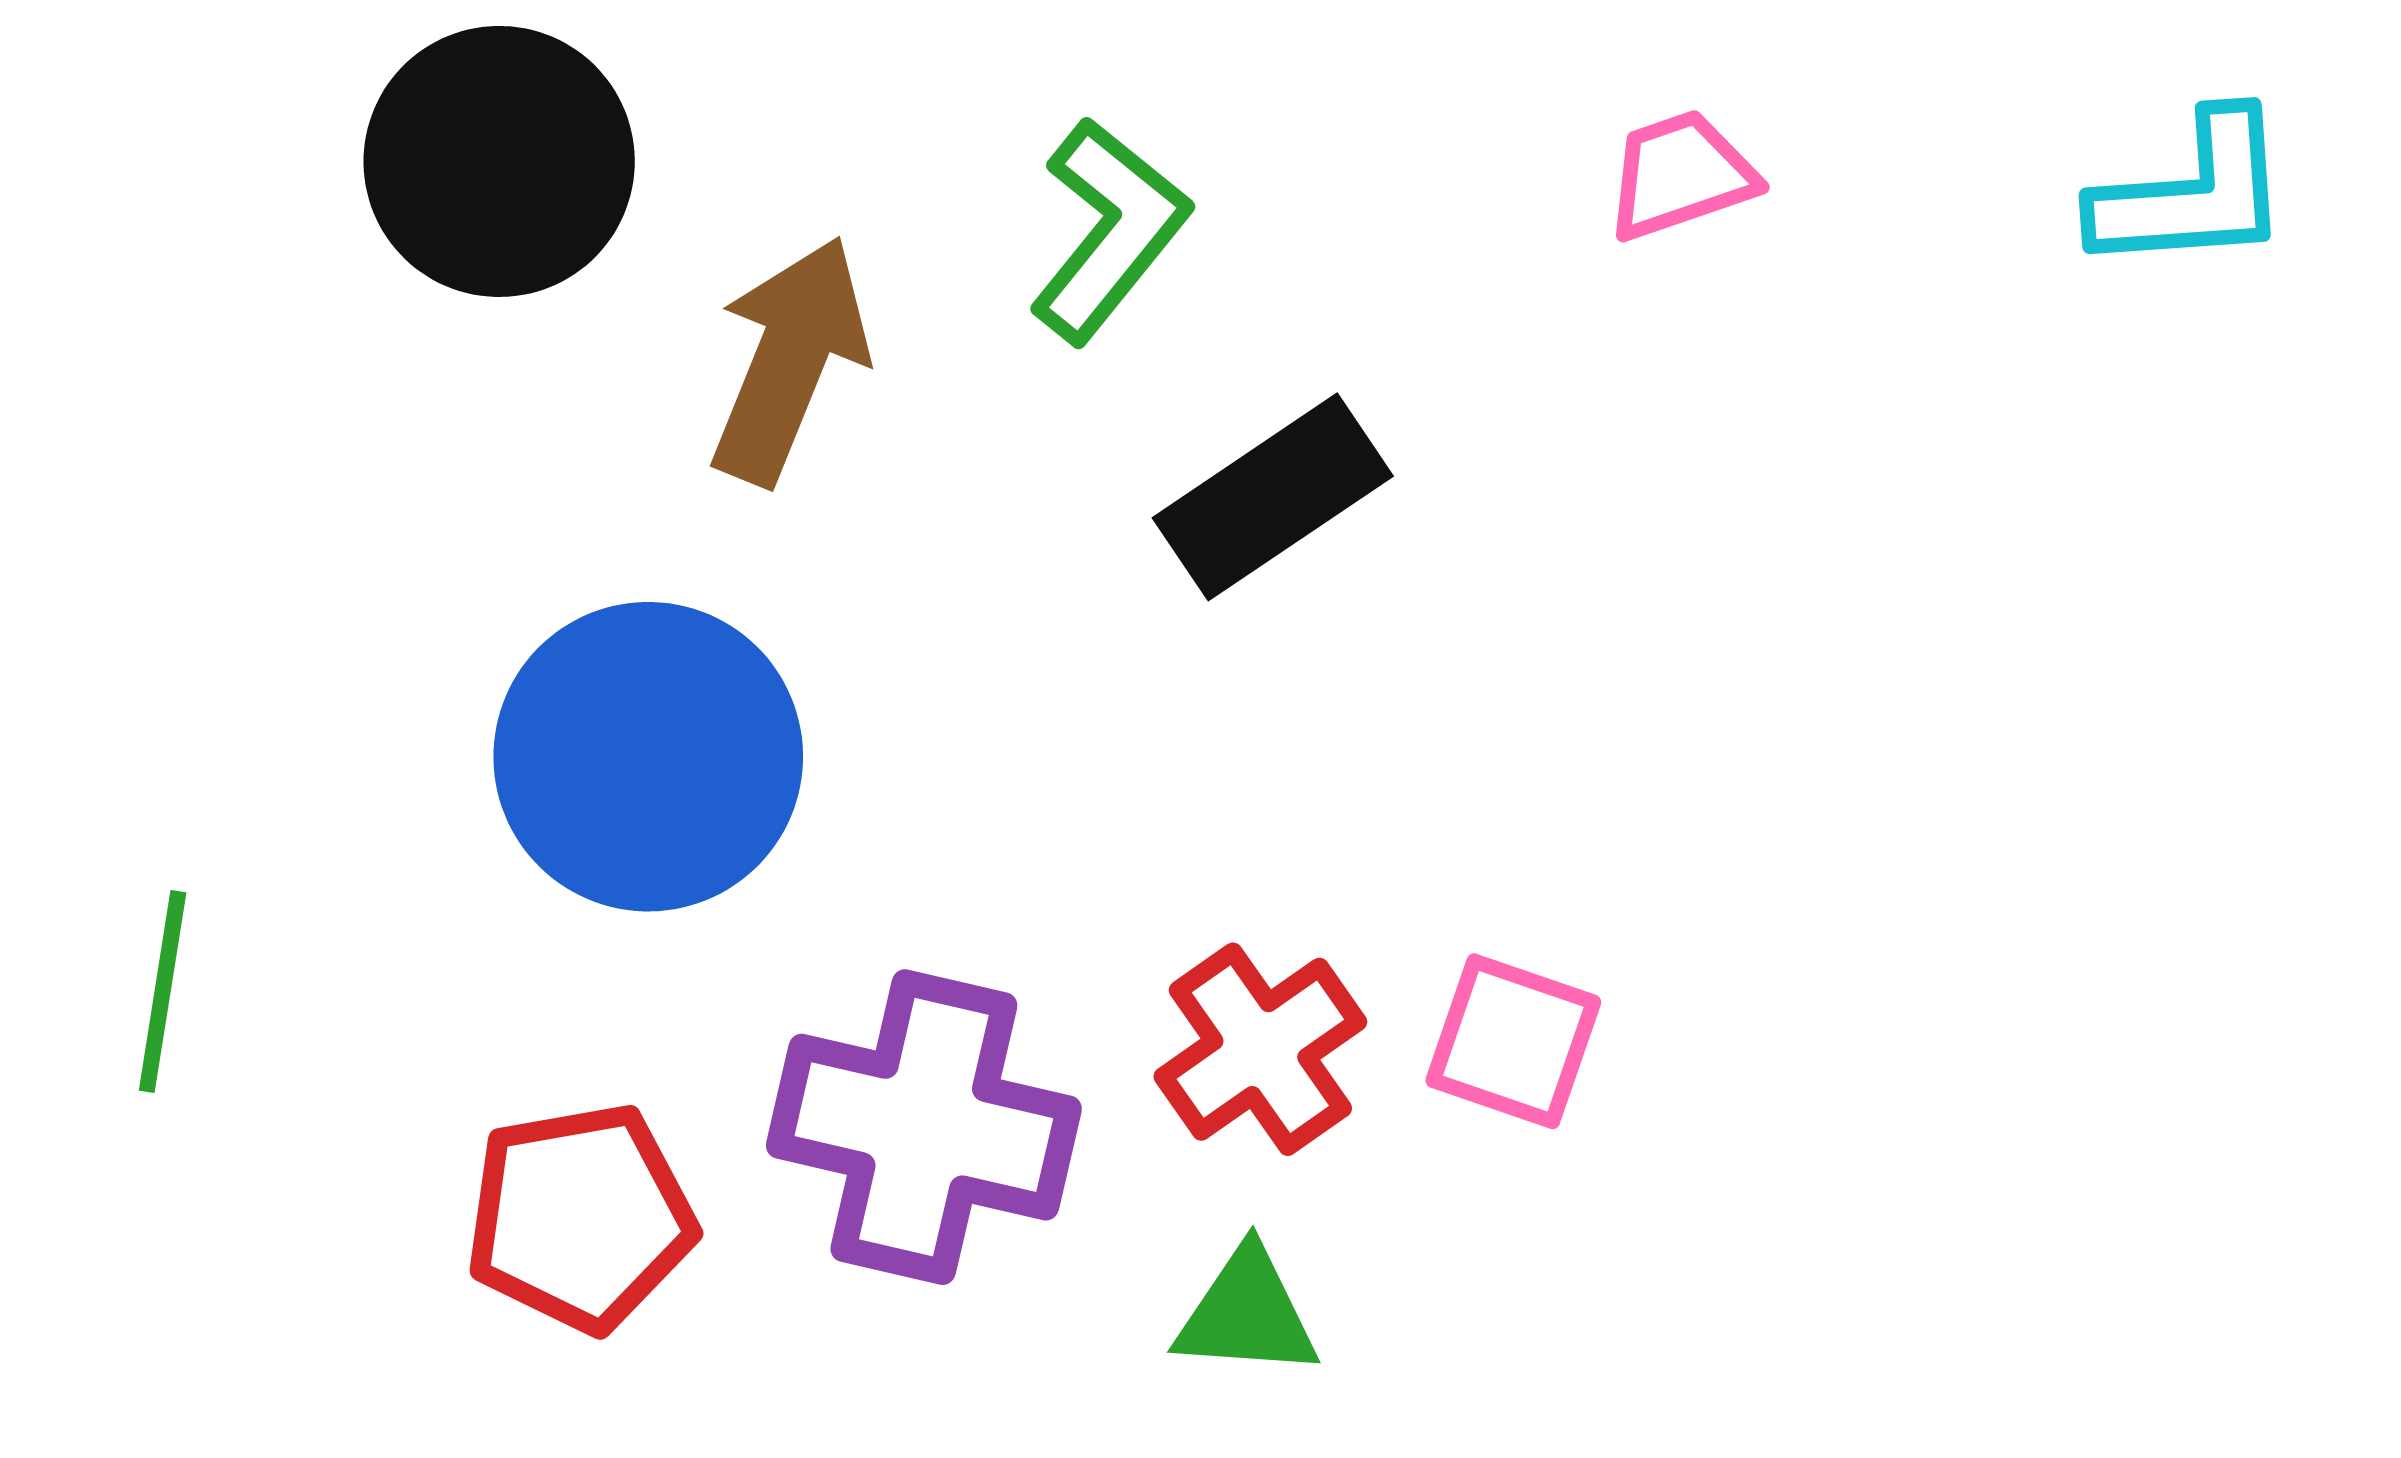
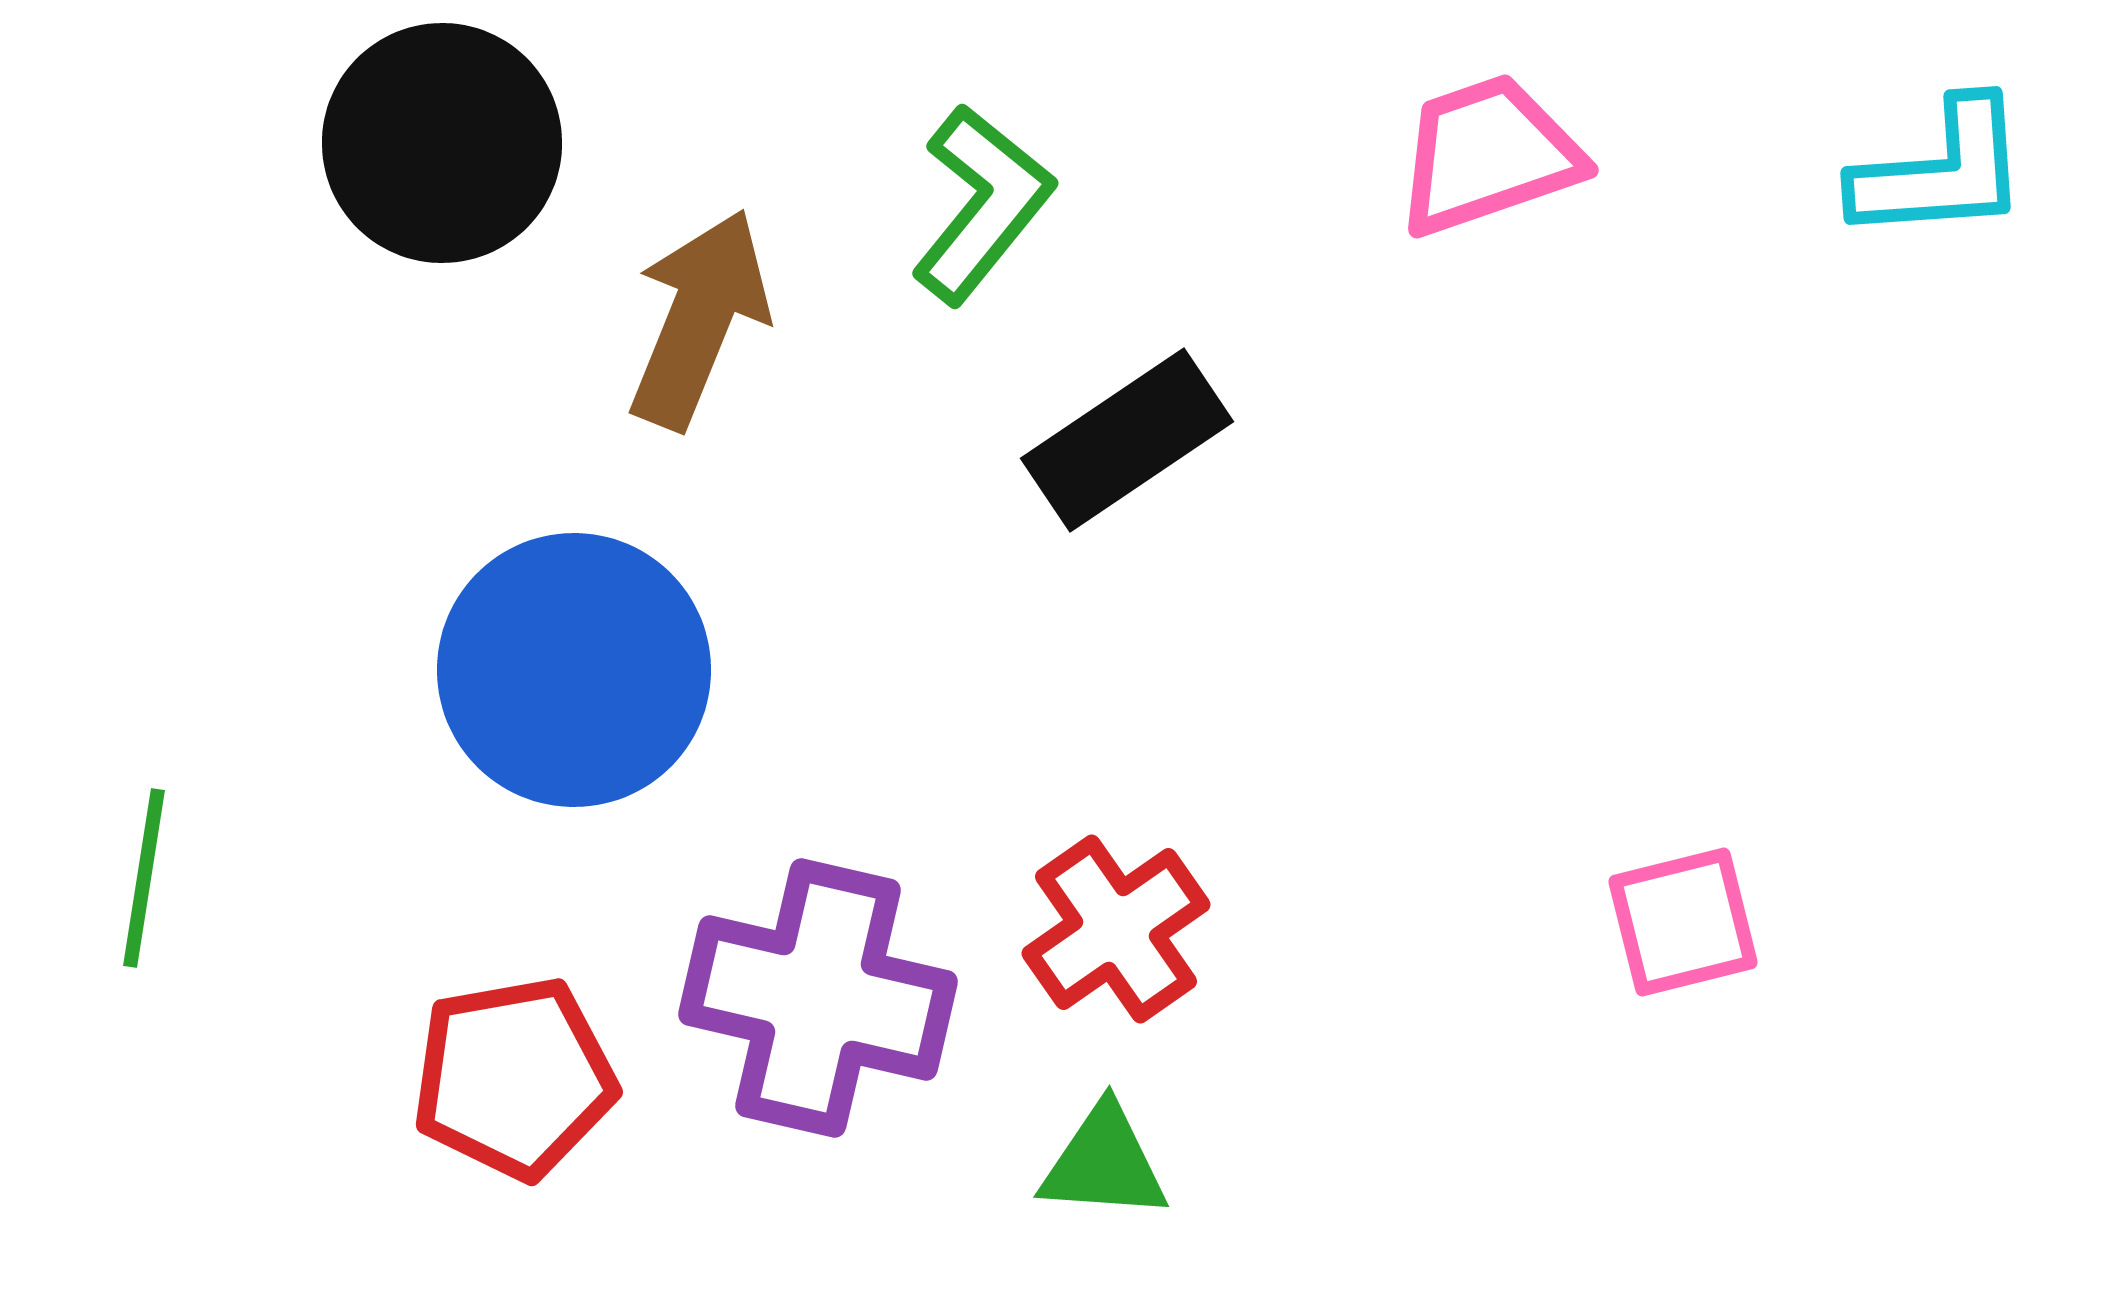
pink trapezoid: (1680, 175) -> (1488, 155), size x1.4
pink square: (1513, 1041) -> (1683, 922), moved, turned -33

